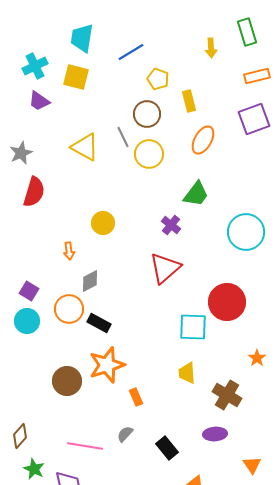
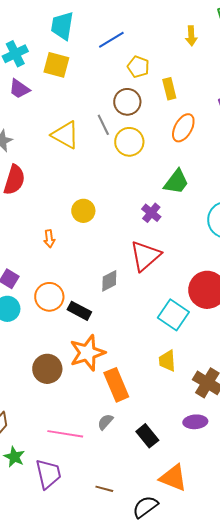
gray diamond: (90, 281) -> (109, 281), moved
cyan square: (193, 327) -> (173, 315), turned 32
orange rectangle: (136, 397) -> (116, 385), size x1.8

